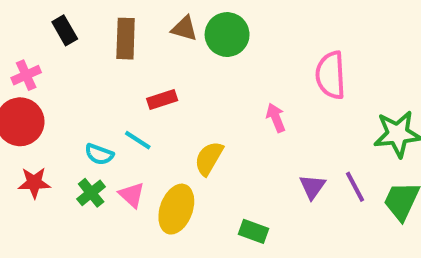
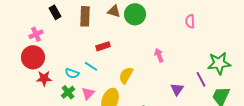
pink semicircle: (331, 75) -> (190, 21), moved, size x0.6
red star: (34, 183) -> (44, 78), moved
purple line: (355, 187) -> (201, 79), moved
pink triangle: (132, 195) -> (88, 93), turned 32

